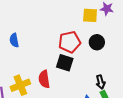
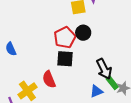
black circle: (97, 42) -> (83, 33), moved
black arrow: (101, 82) -> (104, 69), size x1.5

